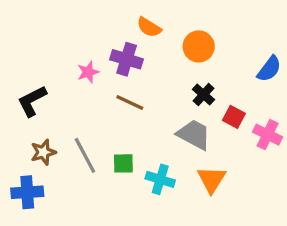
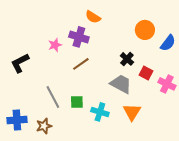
orange circle: (199, 46) -> (145, 30), moved
brown line: (130, 103) -> (81, 64), turned -60
brown star: (43, 152) -> (44, 126), moved

